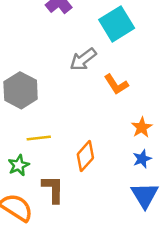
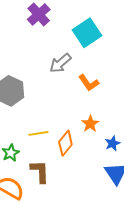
orange star: (142, 127) -> (90, 124), moved
yellow line: (39, 138) -> (38, 133), moved

